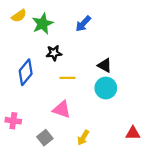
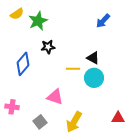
blue arrow: (83, 24) -> (103, 21), moved
yellow line: (67, 78) -> (73, 69), moved
yellow arrow: (83, 138) -> (74, 122), size x1.5

